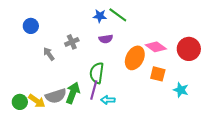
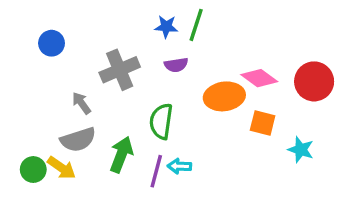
green line: (118, 15) -> (196, 25), turned 72
gray cross: (72, 42) -> (120, 70), size x1.6
gray arrow: (49, 54) -> (81, 103), moved
orange ellipse: (135, 58) -> (224, 96), turned 55
purple line: (94, 90) -> (156, 171), moved
gray semicircle: (56, 96) -> (78, 140), moved

